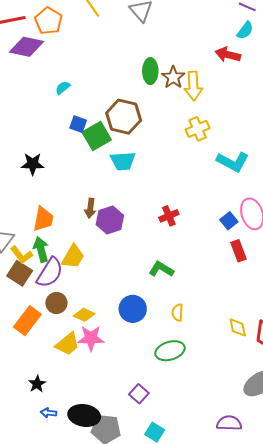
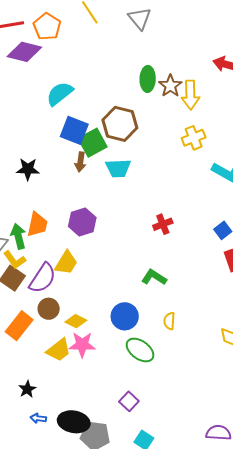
cyan semicircle: (63, 88) -> (60, 94), size x1.8
blue square: (78, 124) -> (74, 130), size x1.6
brown arrow: (90, 208) -> (80, 162), moved
purple hexagon: (110, 220) -> (82, 222), moved
green arrow: (41, 249) -> (18, 236), moved
green ellipse: (170, 351) -> (140, 350), moved, turned 52

